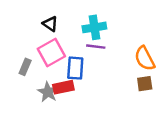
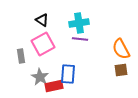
gray rectangle: (25, 67) -> (21, 56), turned -32
blue rectangle: (75, 68) -> (68, 74), moved
red rectangle: (63, 87) -> (54, 86), moved

